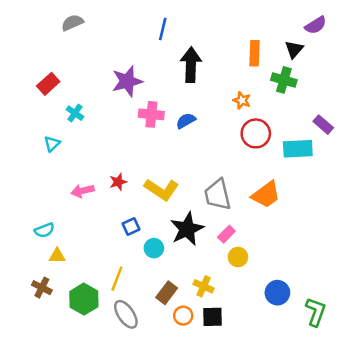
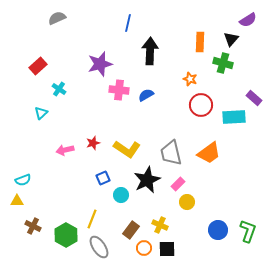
cyan semicircle: (44, 230) -> (23, 180), moved
yellow triangle: (57, 256) -> (17, 201), moved
green L-shape: (316, 312) -> (248, 231), moved

